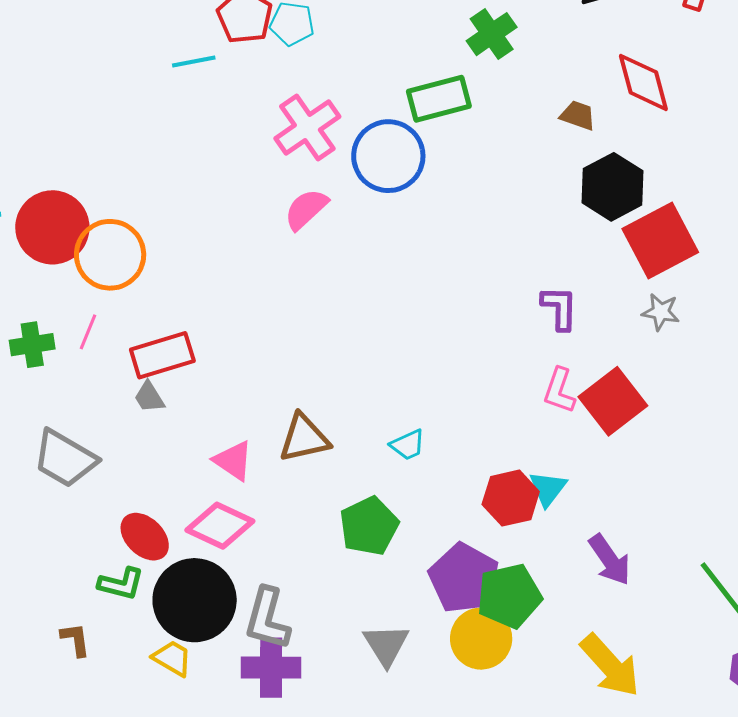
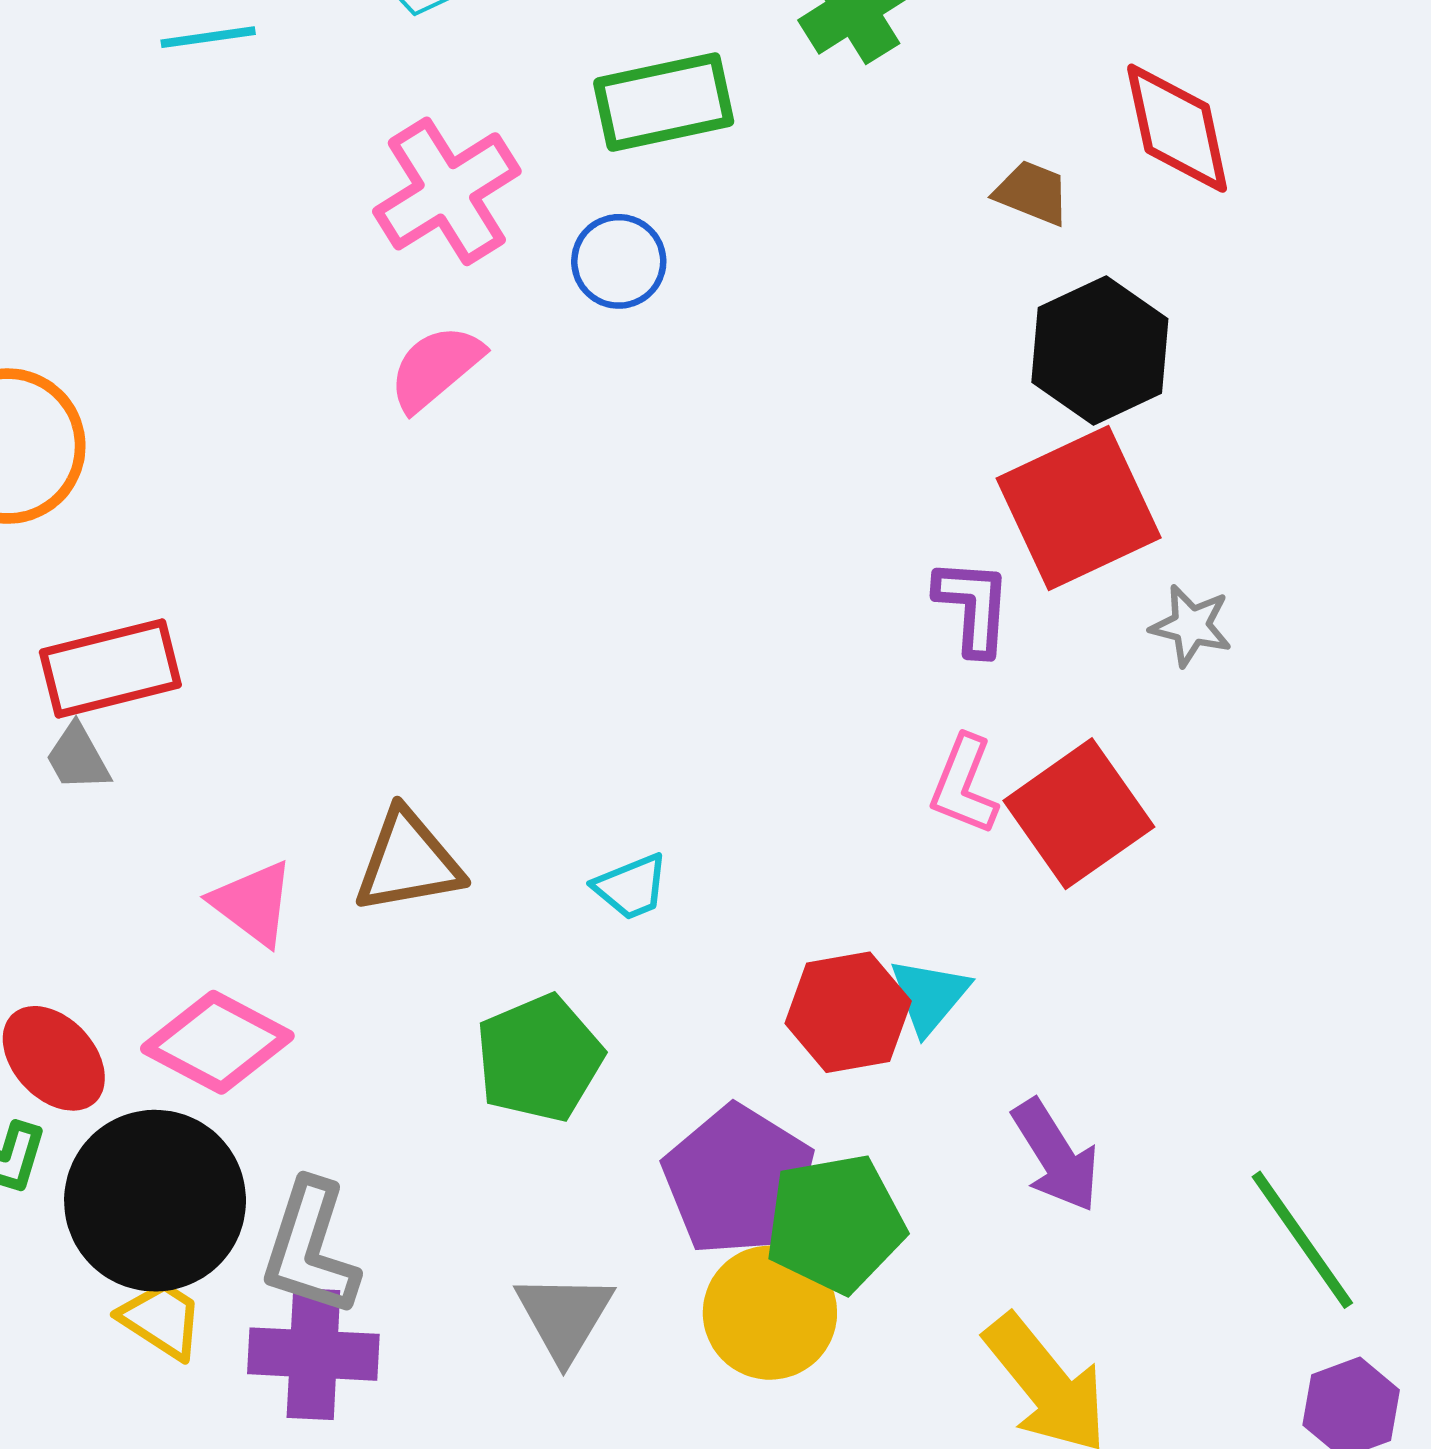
green rectangle: (439, 99) -> (664, 102), moved
blue circle: (388, 156) -> (619, 261), size x0.6
red square: (660, 241) -> (1079, 508), moved
yellow trapezoid: (172, 658) -> (161, 1319), moved

